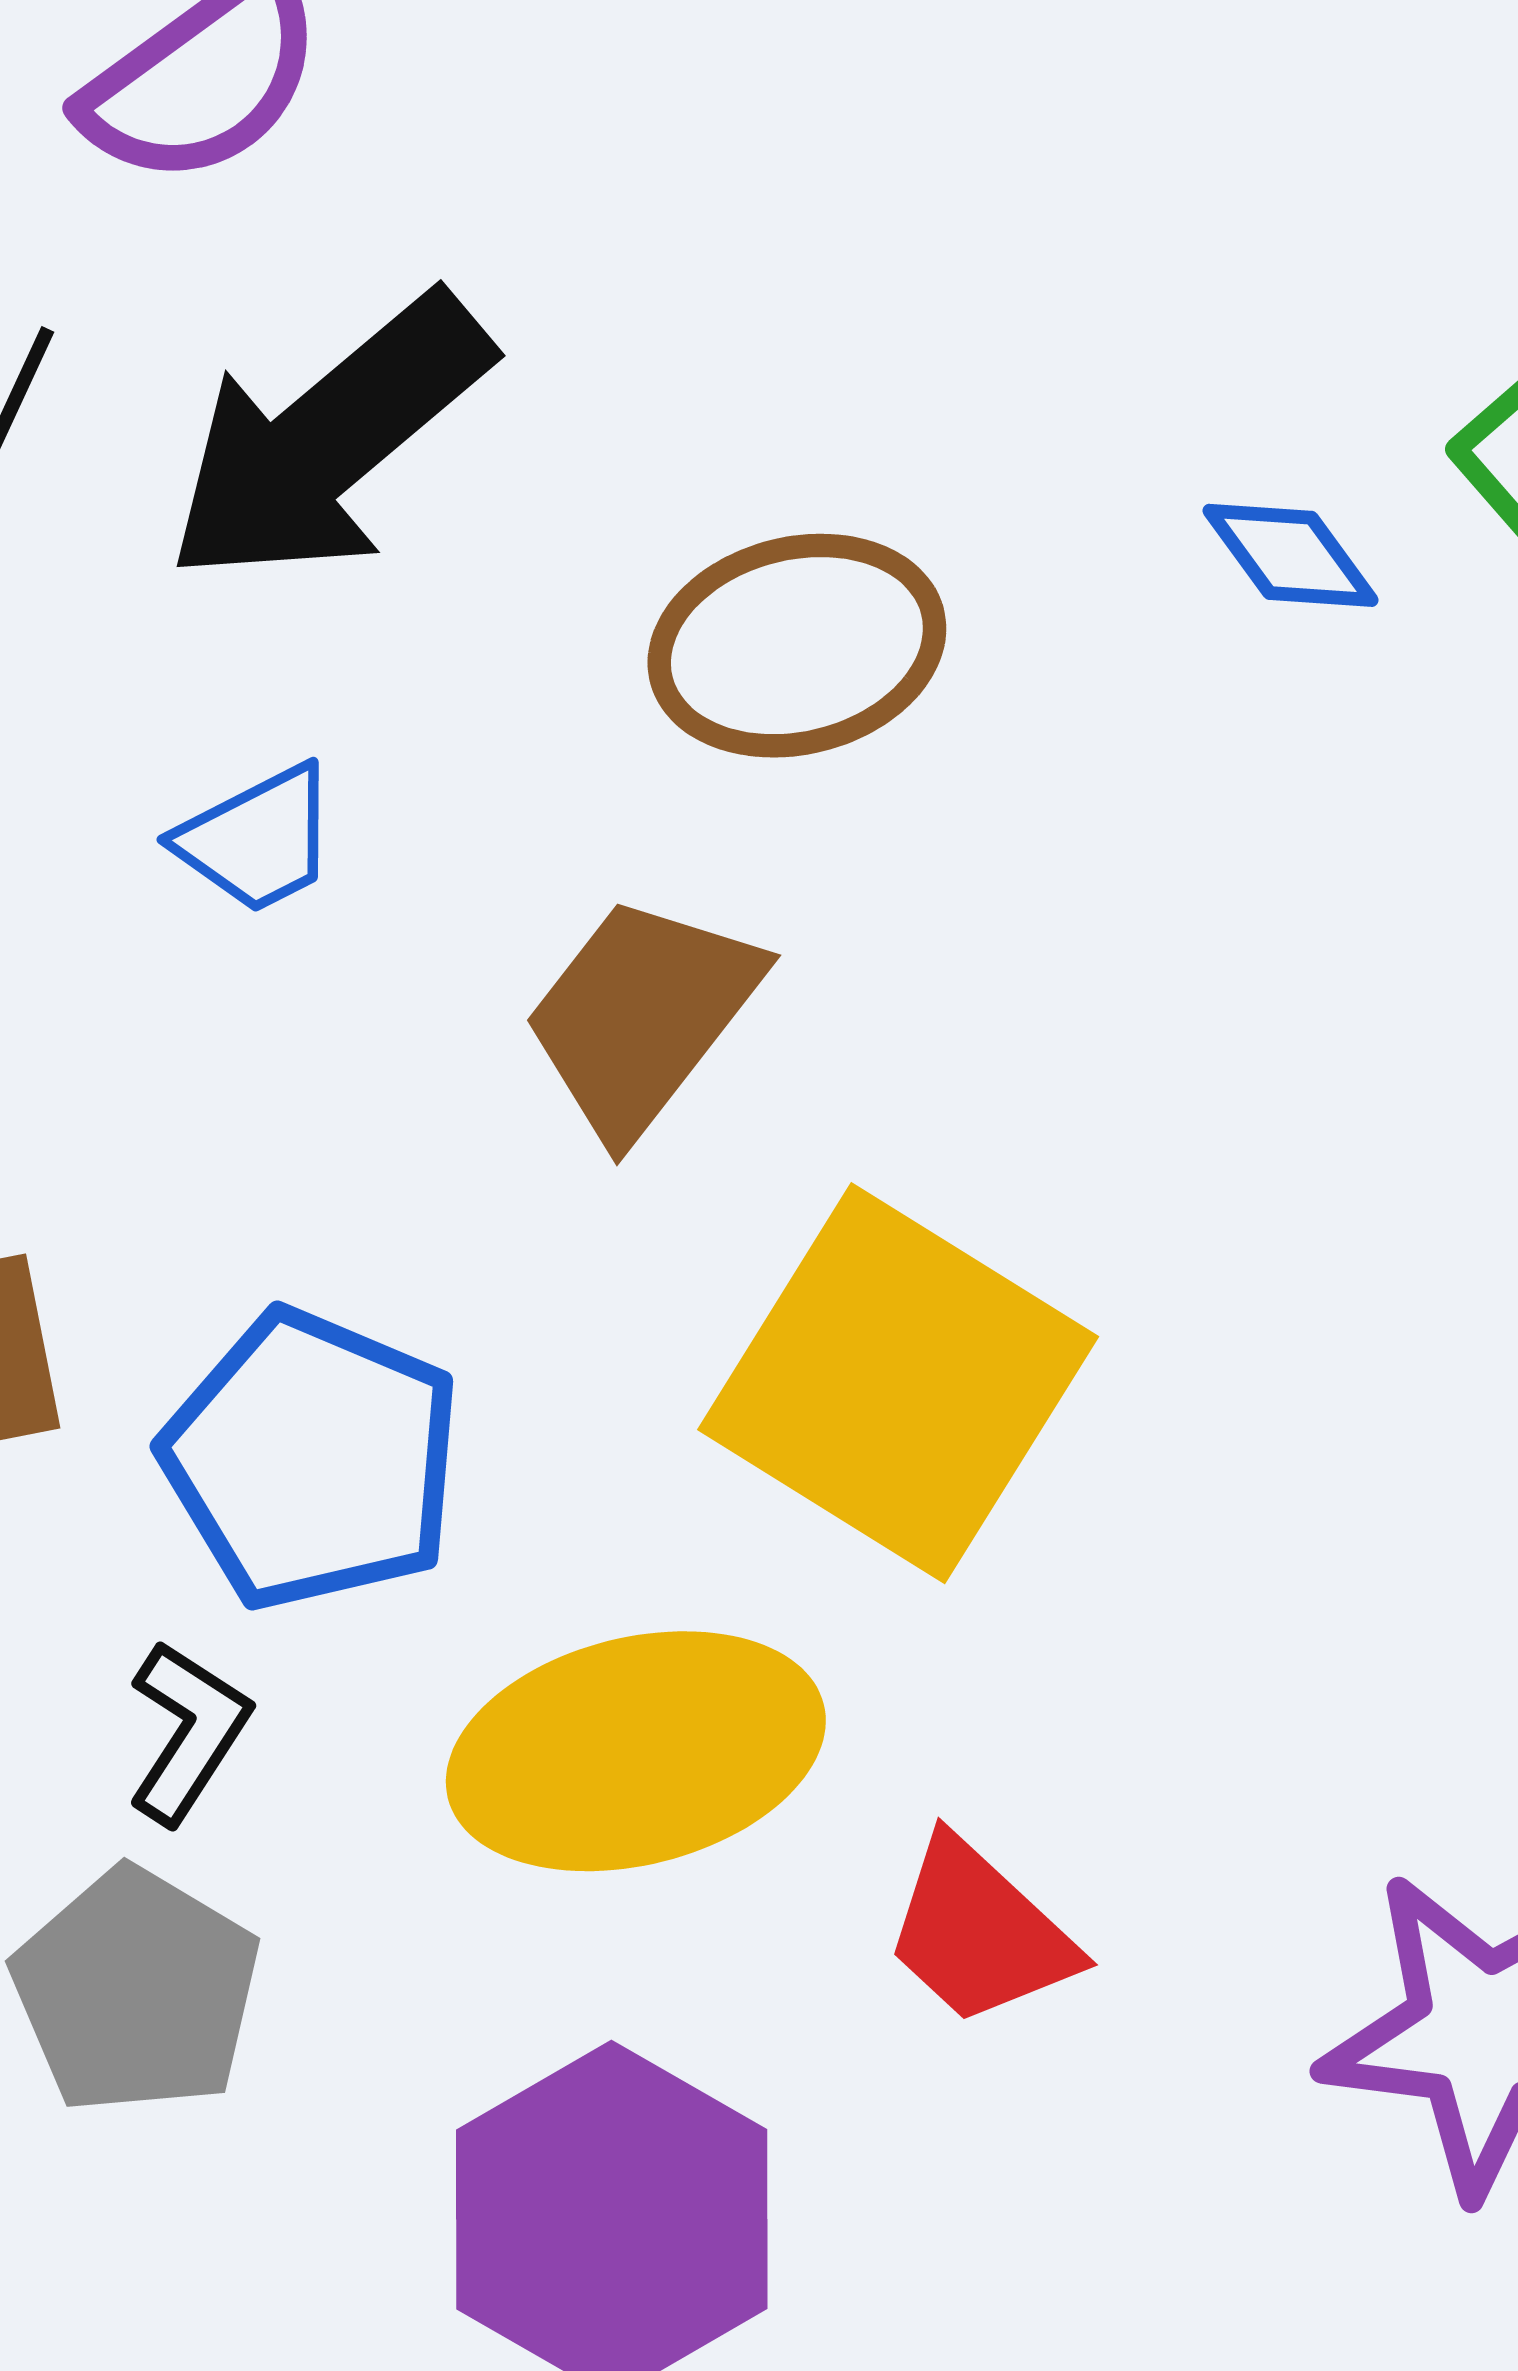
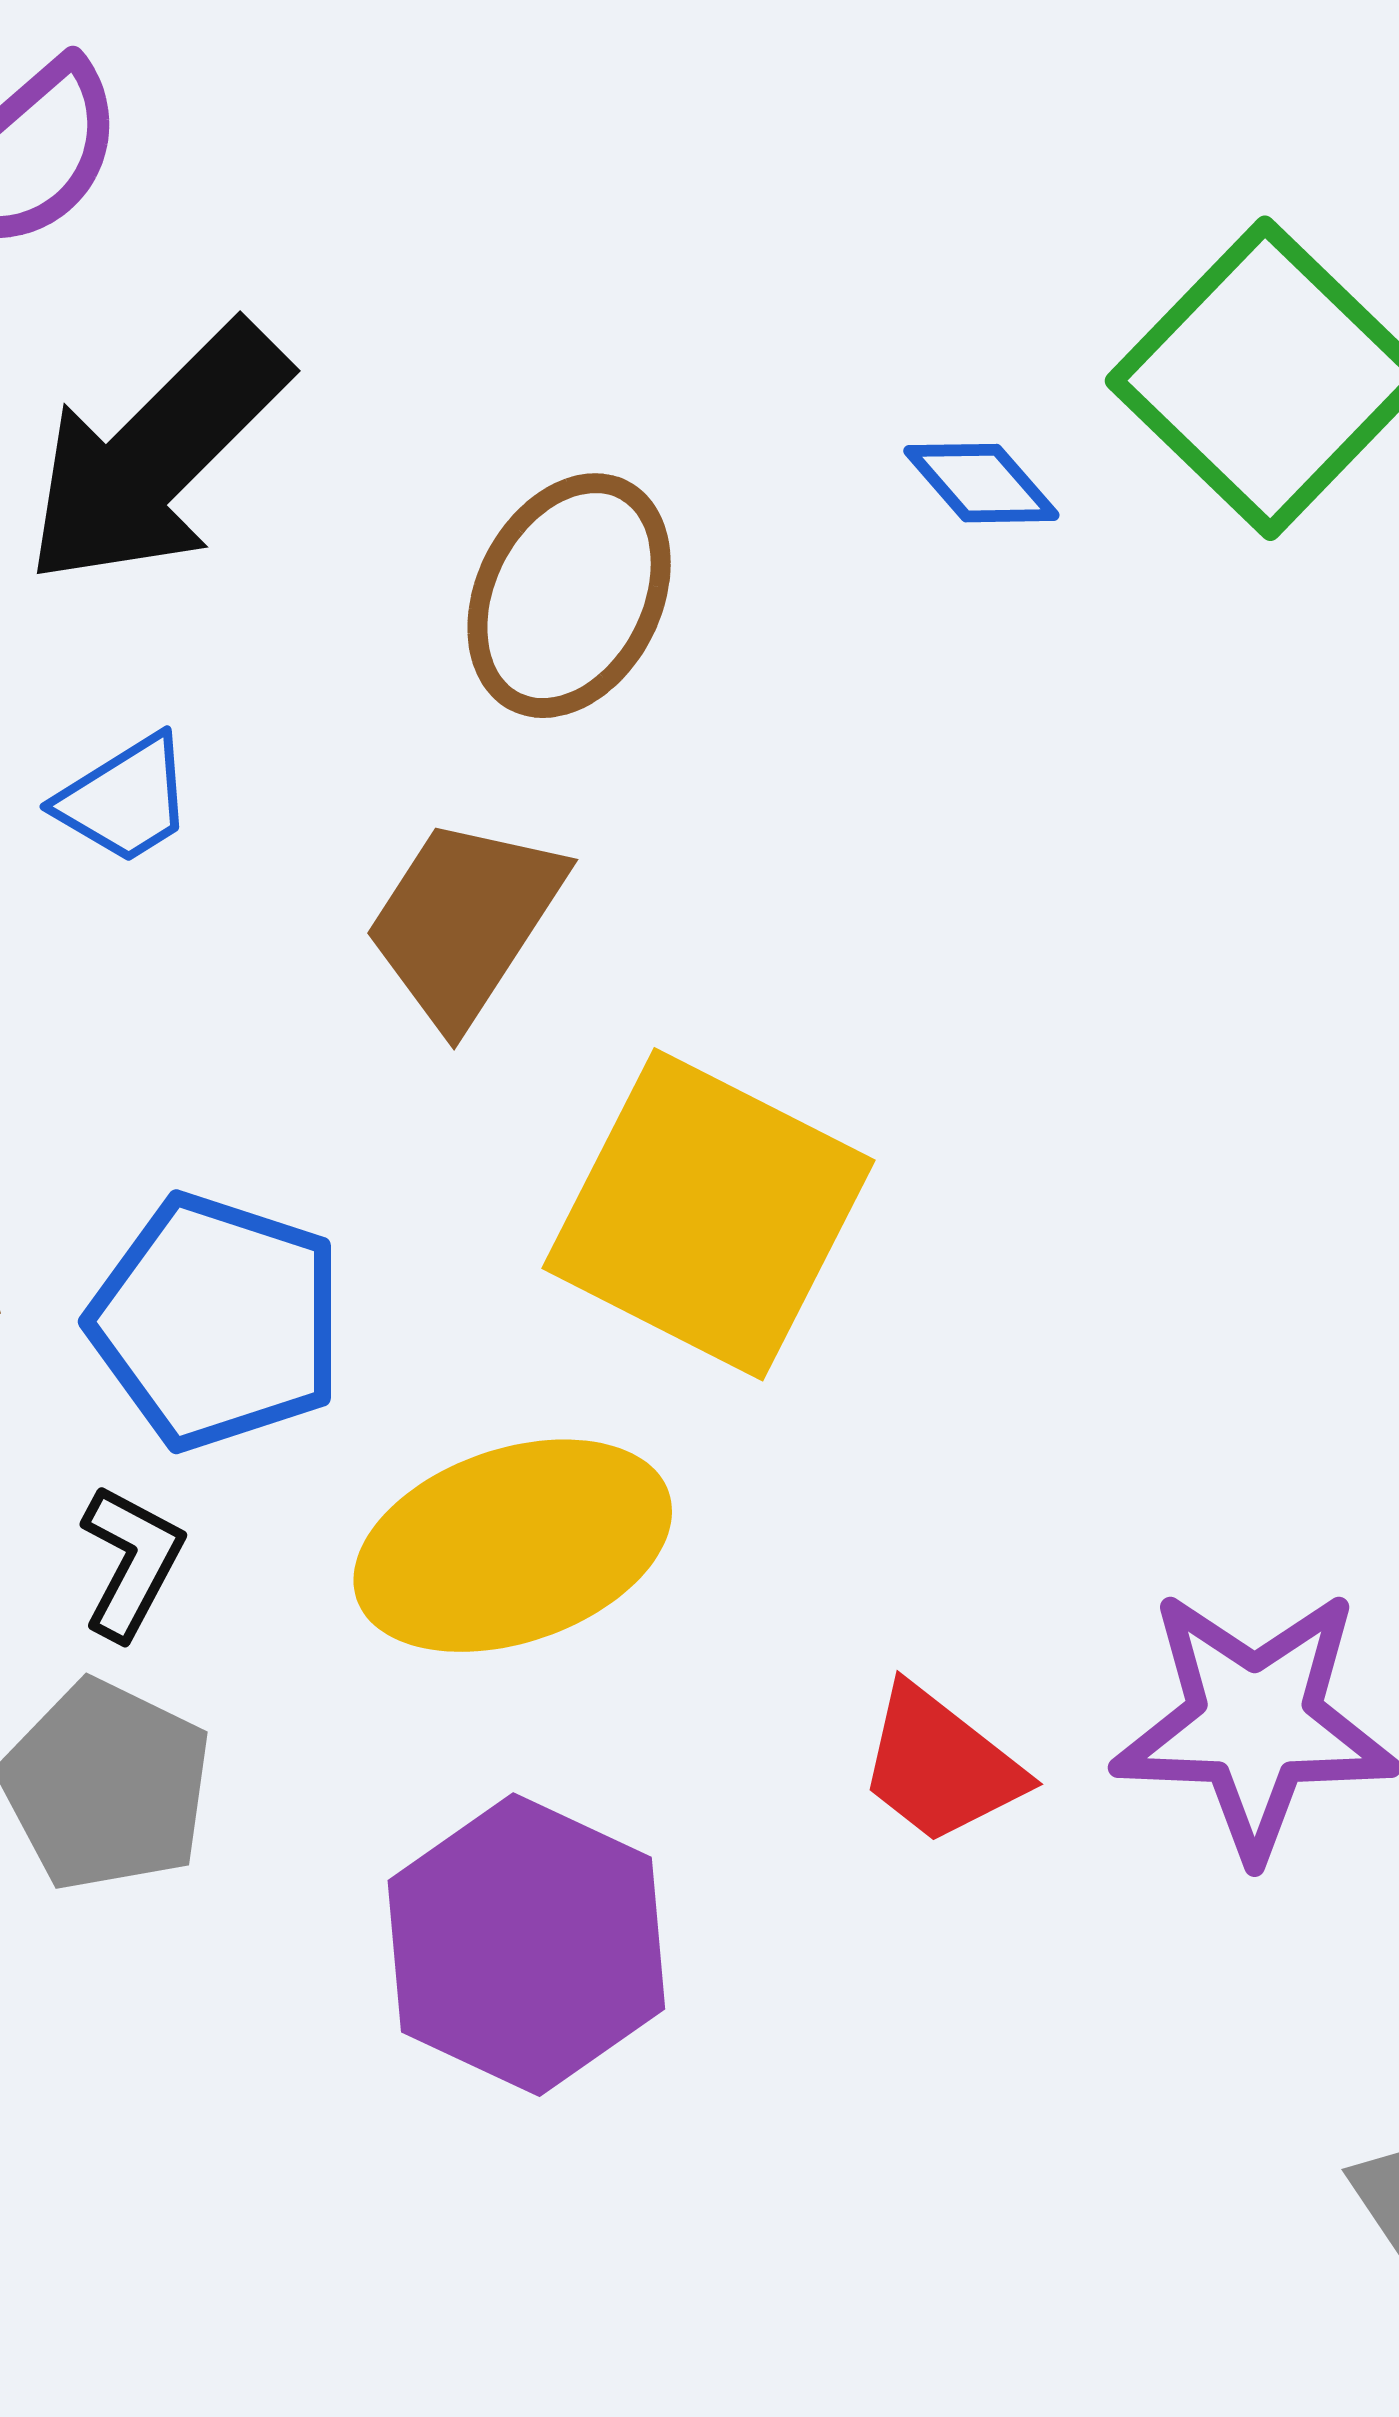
brown ellipse: (797, 646) -> (569, 596), turned -44
red trapezoid: (979, 1932) -> (940, 1765), moved

